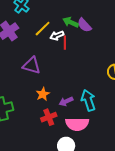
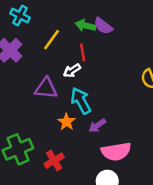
white arrow: (57, 36) -> (72, 71), moved
cyan arrow: (88, 100) -> (81, 101), moved
red cross: (49, 117) -> (54, 161), moved

